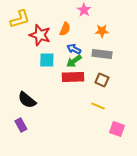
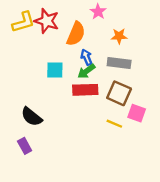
orange semicircle: (65, 29) -> (76, 34), size x1.5
red star: (40, 35) -> (47, 21), moved
blue arrow: (74, 49) -> (86, 57), turned 40
brown square: (102, 80) -> (119, 93), size x1.5
pink square: (117, 129) -> (137, 113), moved

